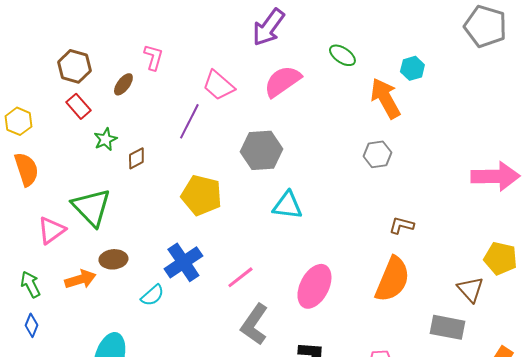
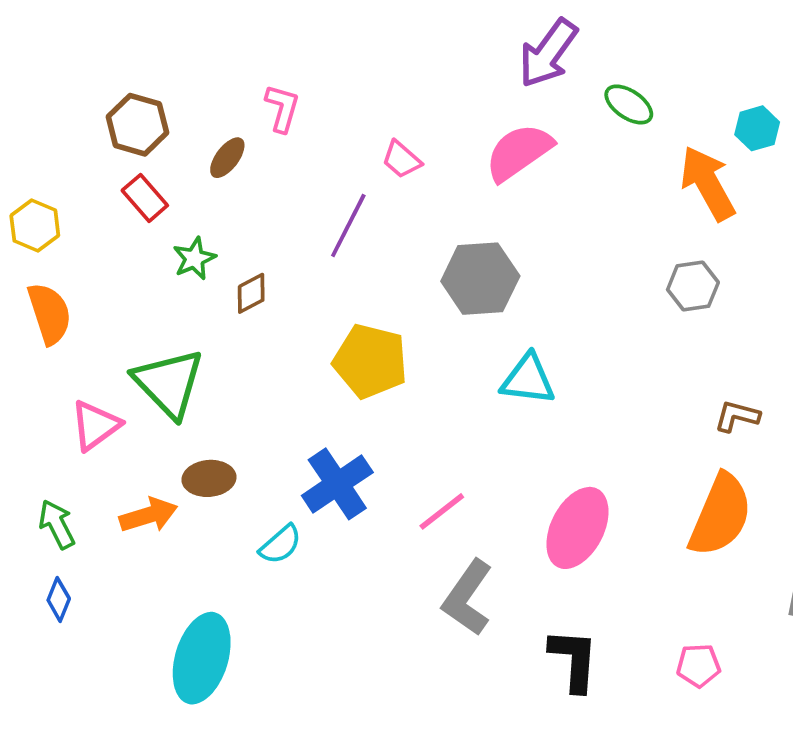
purple arrow: (268, 27) -> (548, 53), moved
pink trapezoid: (218, 85) -> (401, 159), size x0.7

